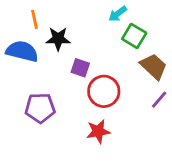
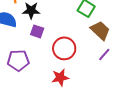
purple square: (80, 68) -> (37, 31), moved

